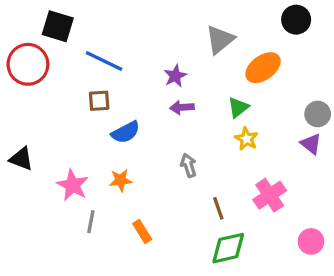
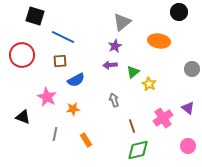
gray triangle: (220, 40) -> (122, 22), moved
red circle: (28, 64) -> (22, 55), moved
orange ellipse: (263, 68) -> (159, 41), turned 45
purple star: (175, 76) -> (115, 46), moved
green triangle: (238, 107) -> (133, 72), moved
purple triangle: (311, 144) -> (188, 108), moved
black triangle: (21, 159) -> (23, 117), moved
pink star: (73, 185) -> (47, 97), moved

